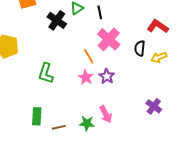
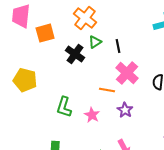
orange line: (89, 56) -> (107, 90), turned -49
pink star: (86, 77) -> (92, 115), moved

